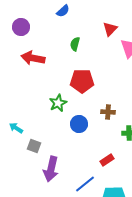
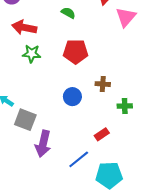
green semicircle: (75, 44) -> (68, 13), turned 104
green star: (58, 103) -> (32, 54), moved, turned 30
gray square: (34, 146) -> (25, 120), size x1.5

